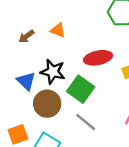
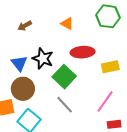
orange triangle: (58, 30) -> (67, 24), moved
brown circle: (47, 104) -> (23, 89), moved

